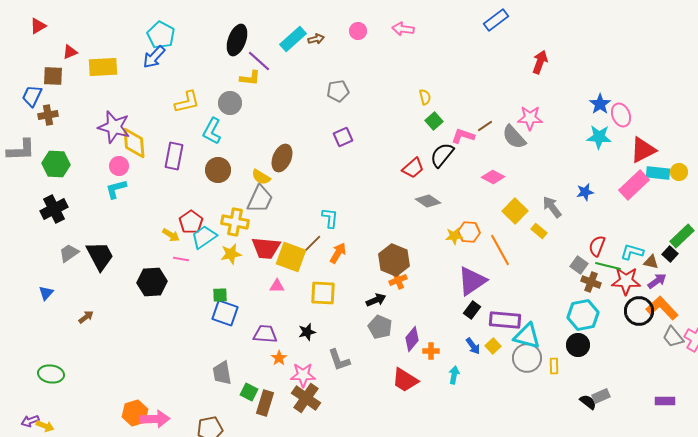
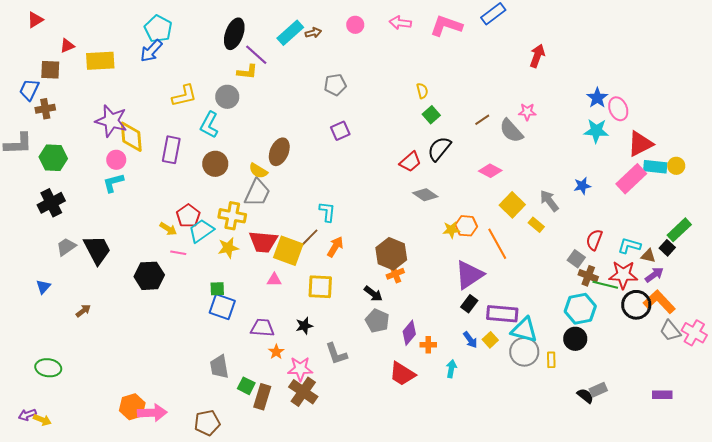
pink star: (530, 118) -> (527, 112), size x0.7
pink L-shape: (463, 136) -> (446, 26), moved, size x1.4
green line: (608, 266) -> (605, 285), moved
black arrow: (376, 300) -> (373, 294), turned 60

